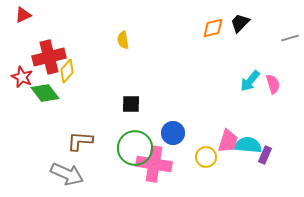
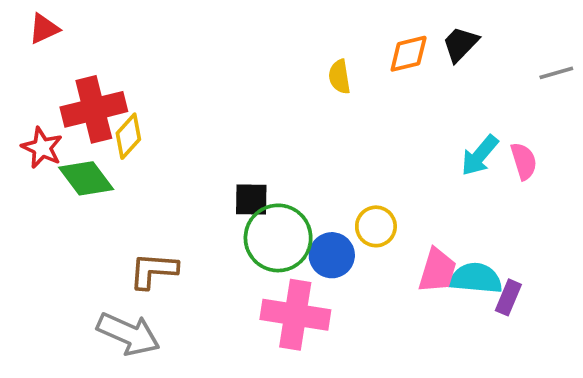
yellow semicircle: (123, 40) -> (339, 77), moved
green circle: (135, 148) -> (278, 238), moved
yellow circle: (206, 157) -> (376, 226), moved

